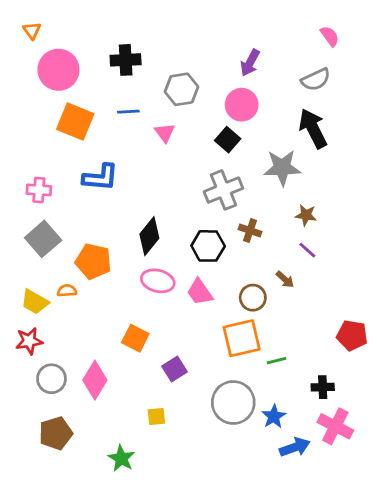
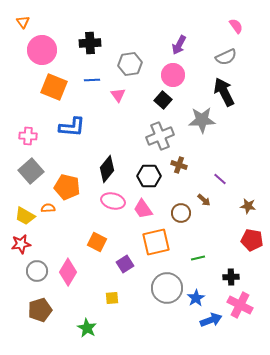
brown star: (306, 215) -> (248, 206), moved
orange square: (242, 338) -> (156, 242), moved

